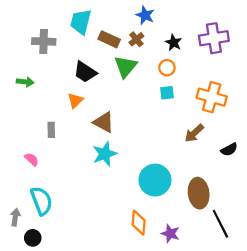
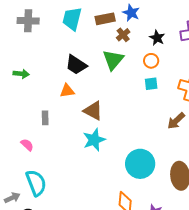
brown rectangle: (109, 39) -> (105, 19), moved, turned -36
gray cross: (44, 41) -> (28, 21), moved
orange triangle: (75, 100) -> (67, 91), turned 35
gray arrow: (15, 217) -> (12, 198), turned 56

